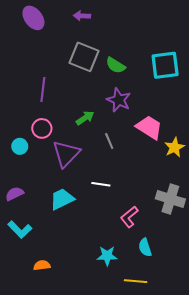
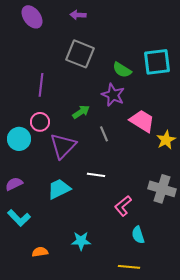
green semicircle: (116, 65) -> (122, 70), moved
cyan circle: (20, 146) -> (19, 139), size x1.5
cyan star: (107, 256) -> (81, 241), moved

